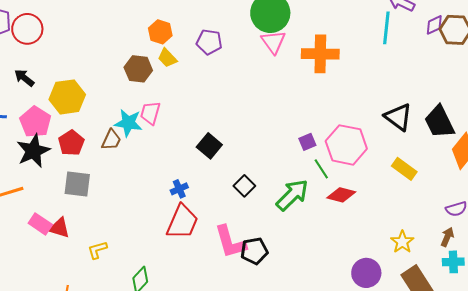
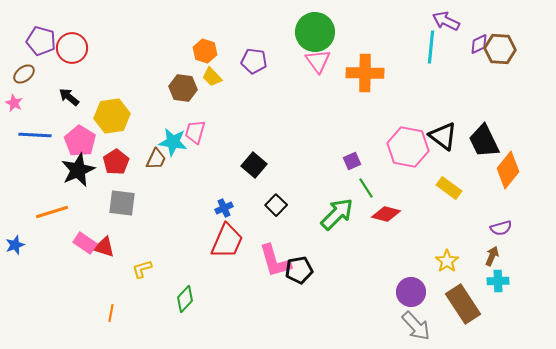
pink hexagon: (346, 145) -> (408, 147), moved
black square: (244, 186) -> (276, 205), moved

